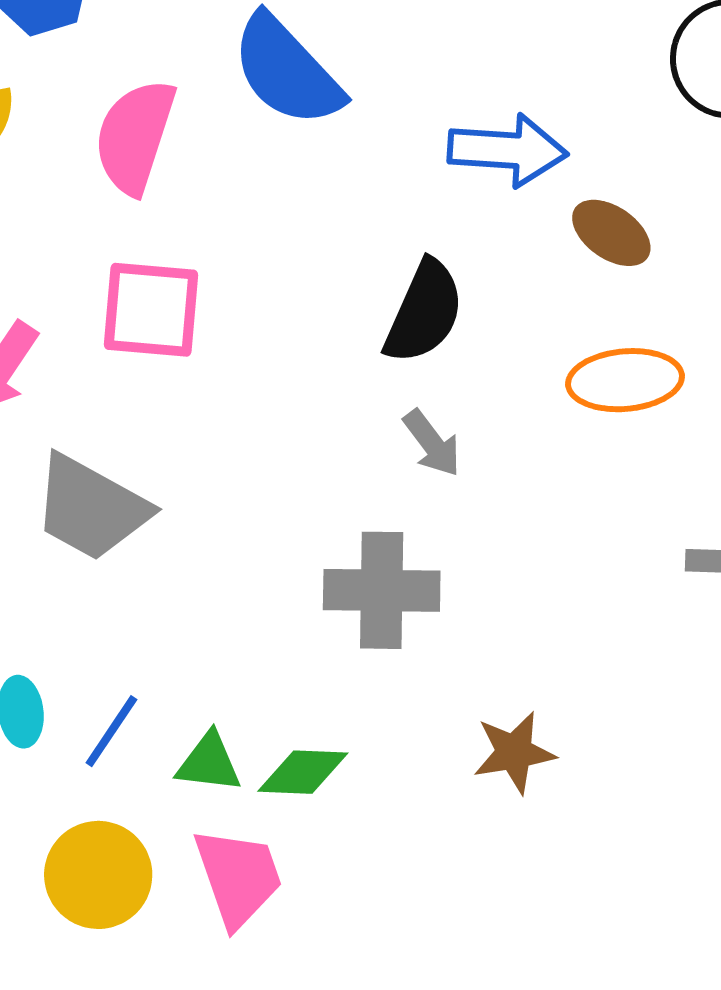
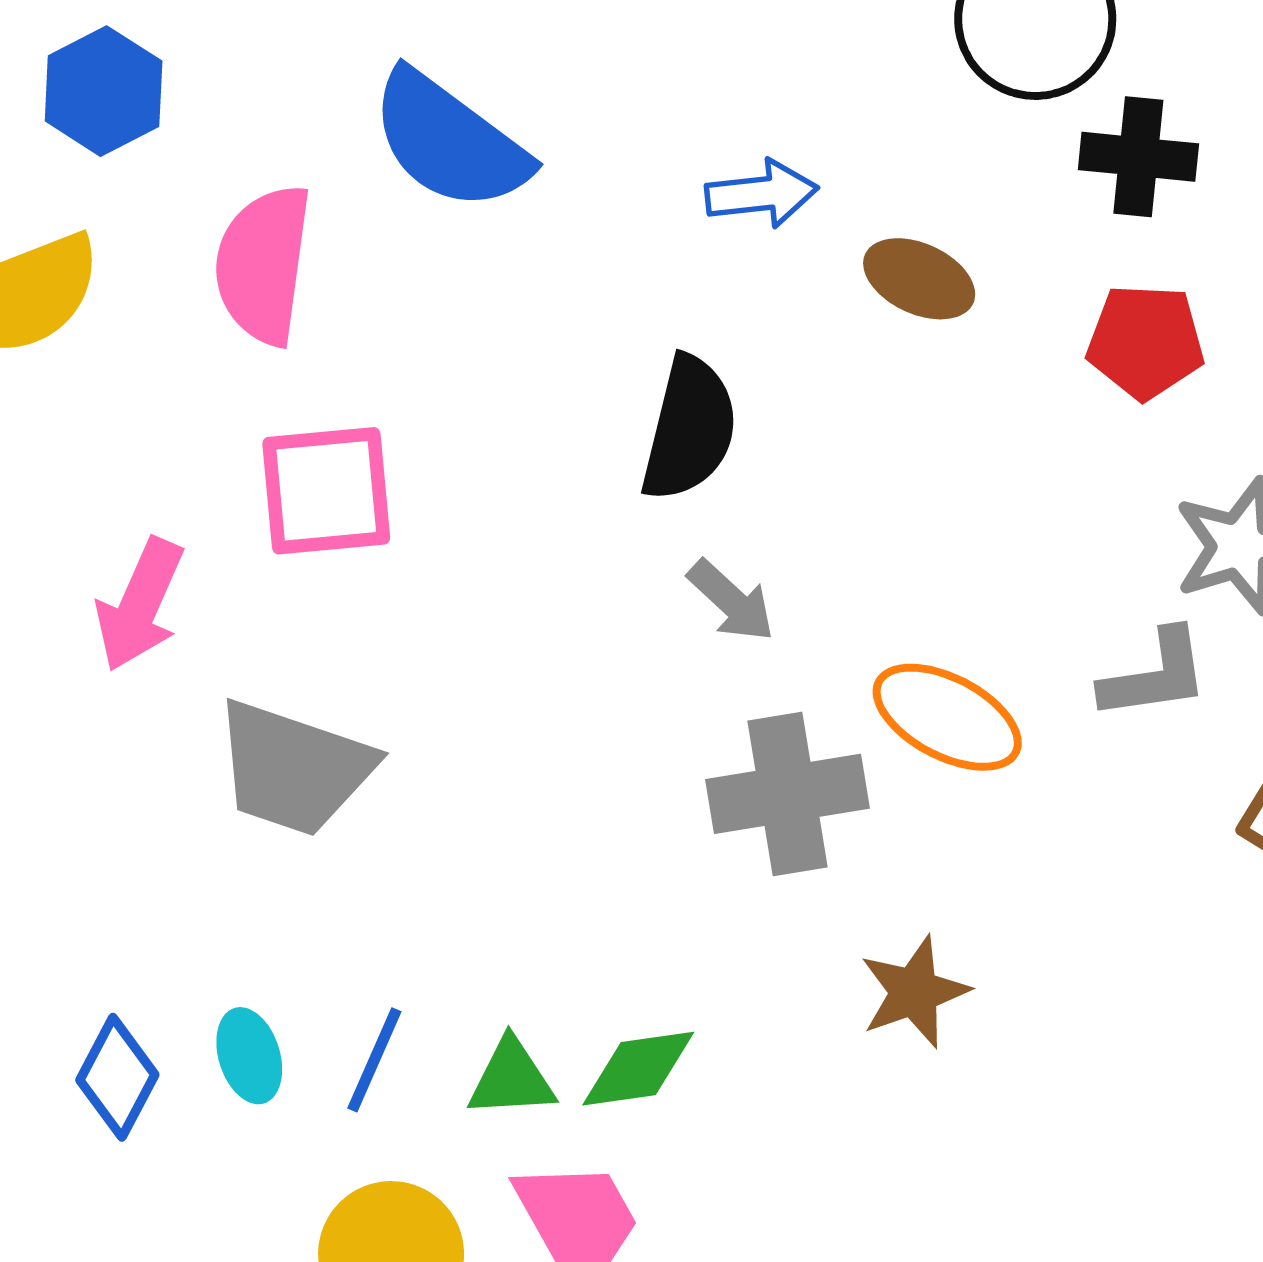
blue arrow: (508, 150) -> (762, 194), size x0.7
orange ellipse: (625, 380) -> (947, 717), moved, turned 43
gray cross: (382, 590) -> (787, 794), moved

